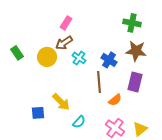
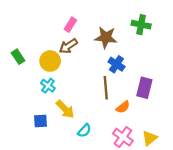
brown star: (136, 51) -> (106, 37), moved
cyan cross: (79, 58) -> (48, 86), moved

